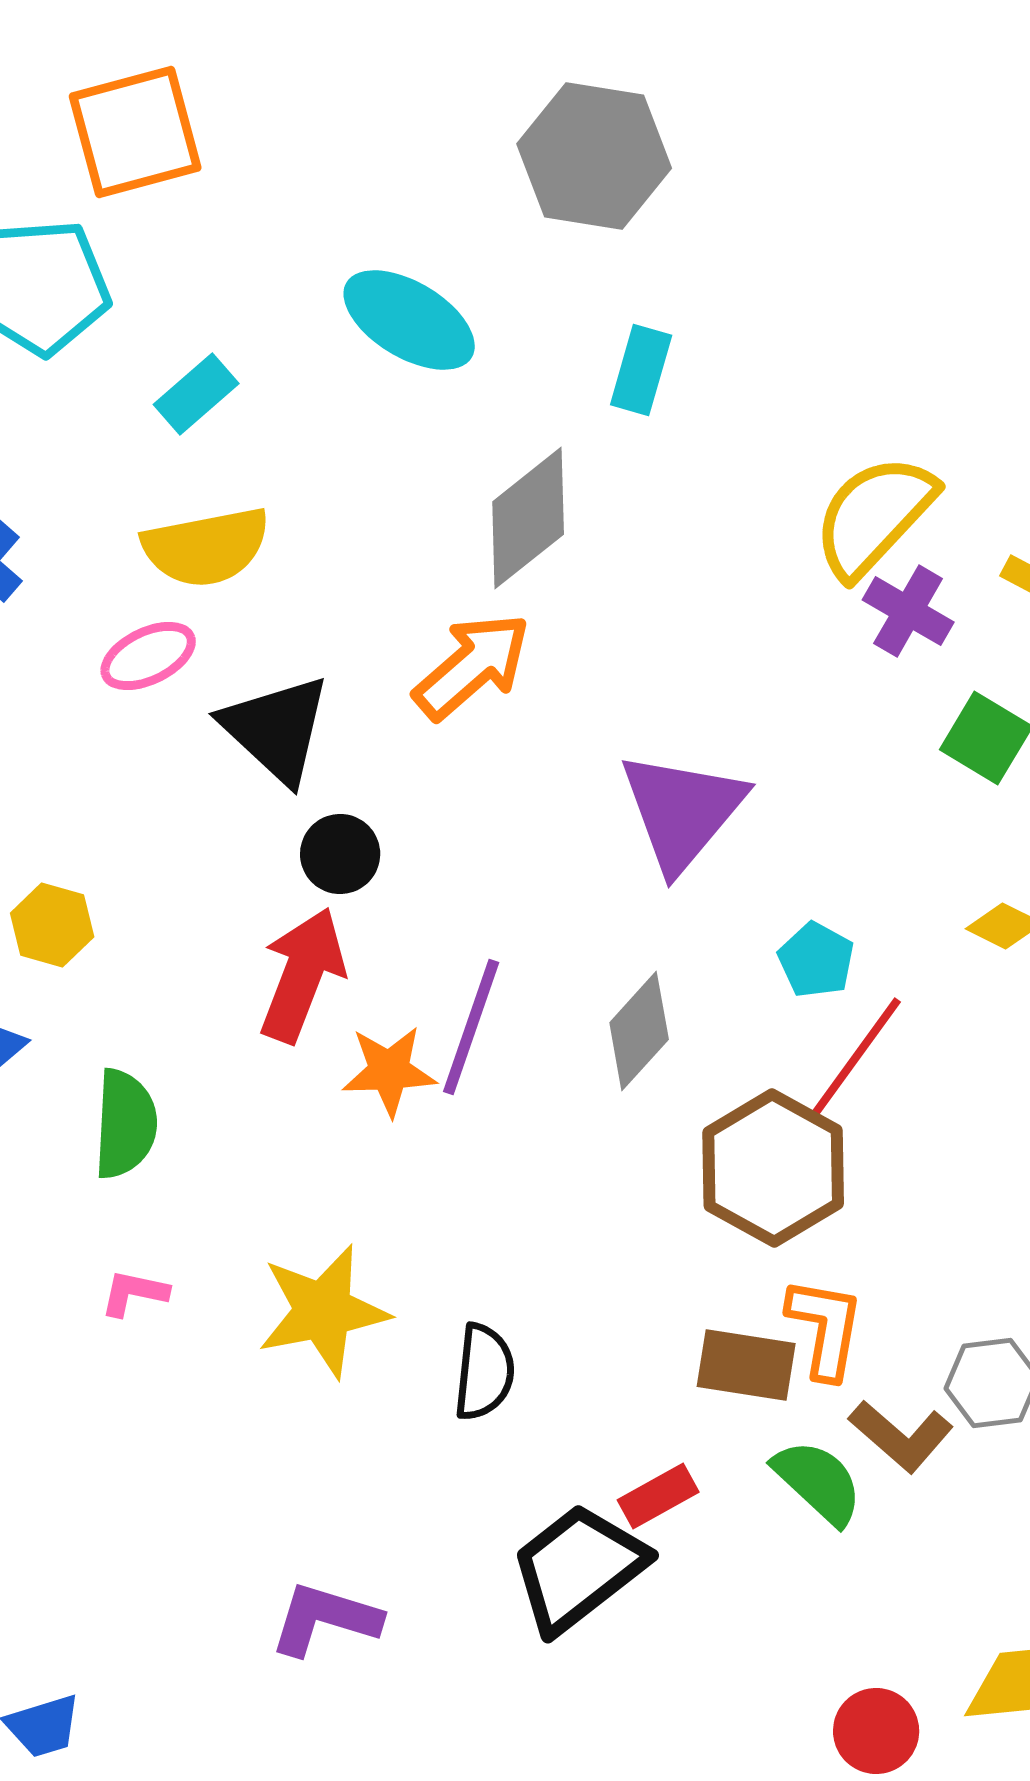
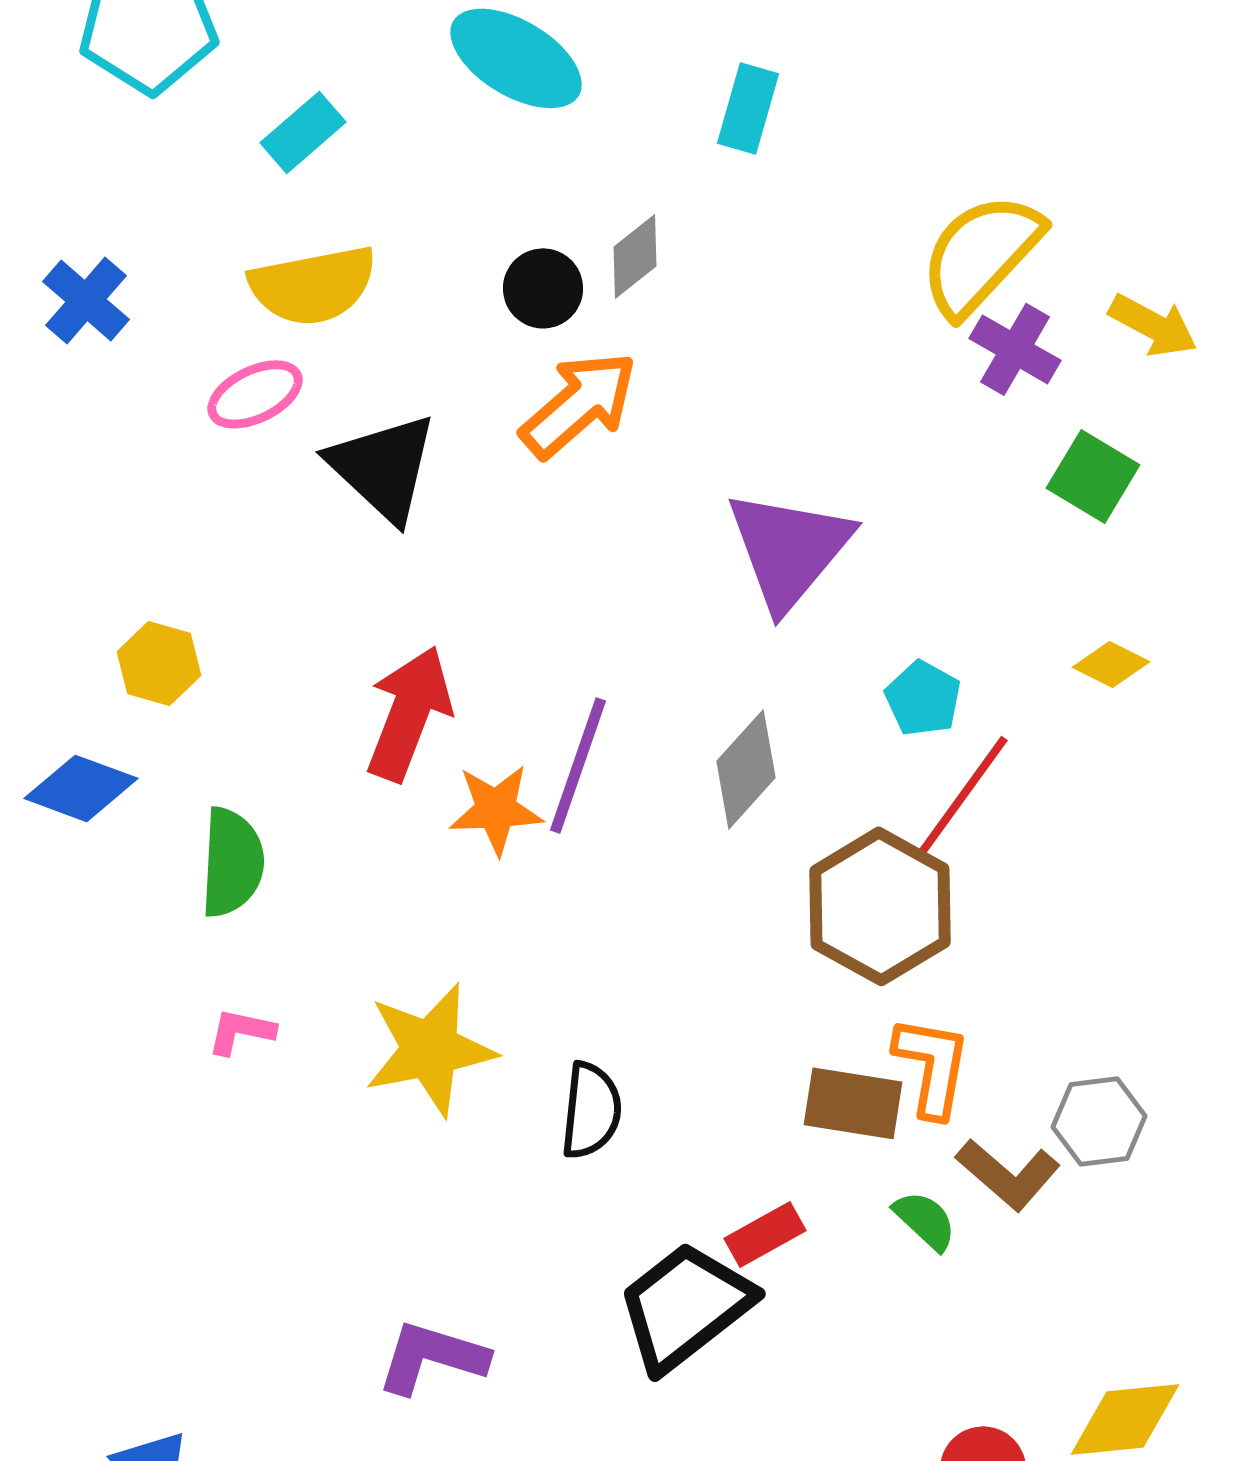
gray diamond: (528, 518) -> (635, 256), size x0.6
black circle: (340, 854) -> (543, 288), moved
green semicircle: (818, 1482) -> (925, 1220), size x0.7

